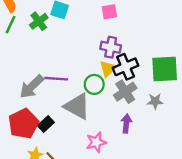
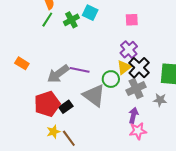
purple cross: (111, 47) -> (129, 50), turned 30
black cross: (126, 67) -> (139, 68), turned -30
pink star: (96, 142) -> (138, 131), moved

